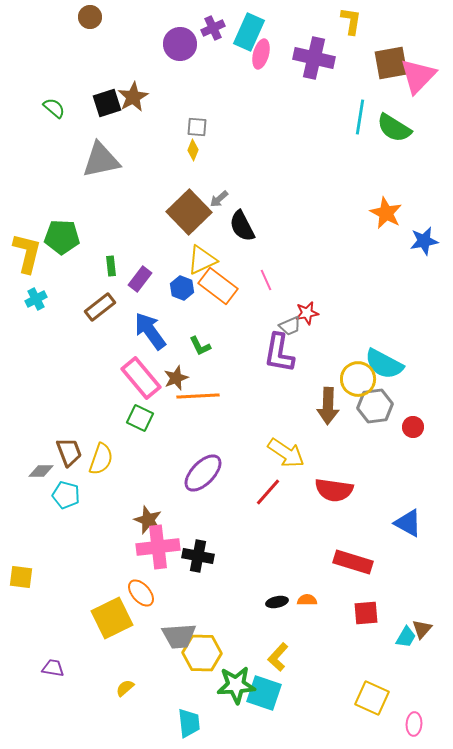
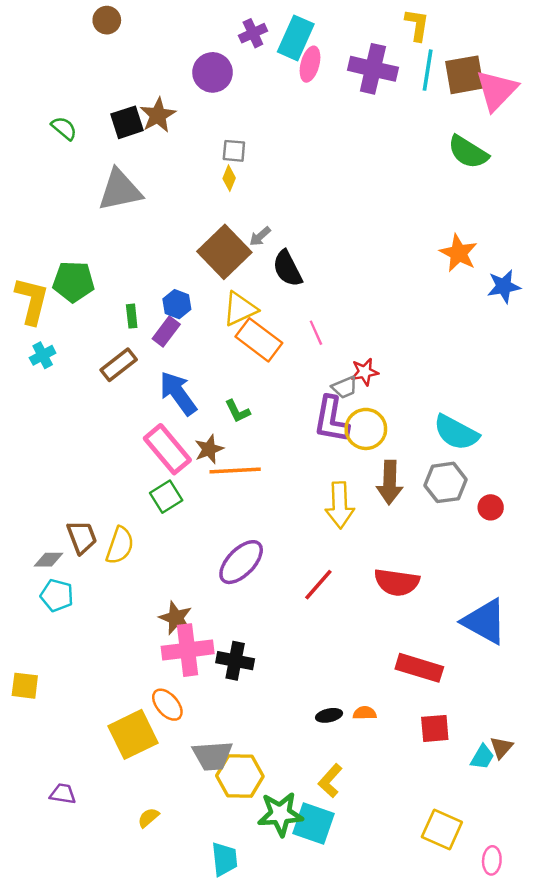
purple circle: (180, 44) -> (213, 72), moved
cyan line: (360, 117) -> (428, 70), moved
blue hexagon: (182, 288) -> (177, 304), moved
yellow circle: (358, 379) -> (366, 429), moved
green square: (140, 418) -> (166, 497), turned 32
yellow arrow: (286, 453) -> (340, 505), moved, turned 54
cyan pentagon: (66, 495) -> (57, 595), moved
blue triangle: (408, 523) -> (485, 621), size x1.4

